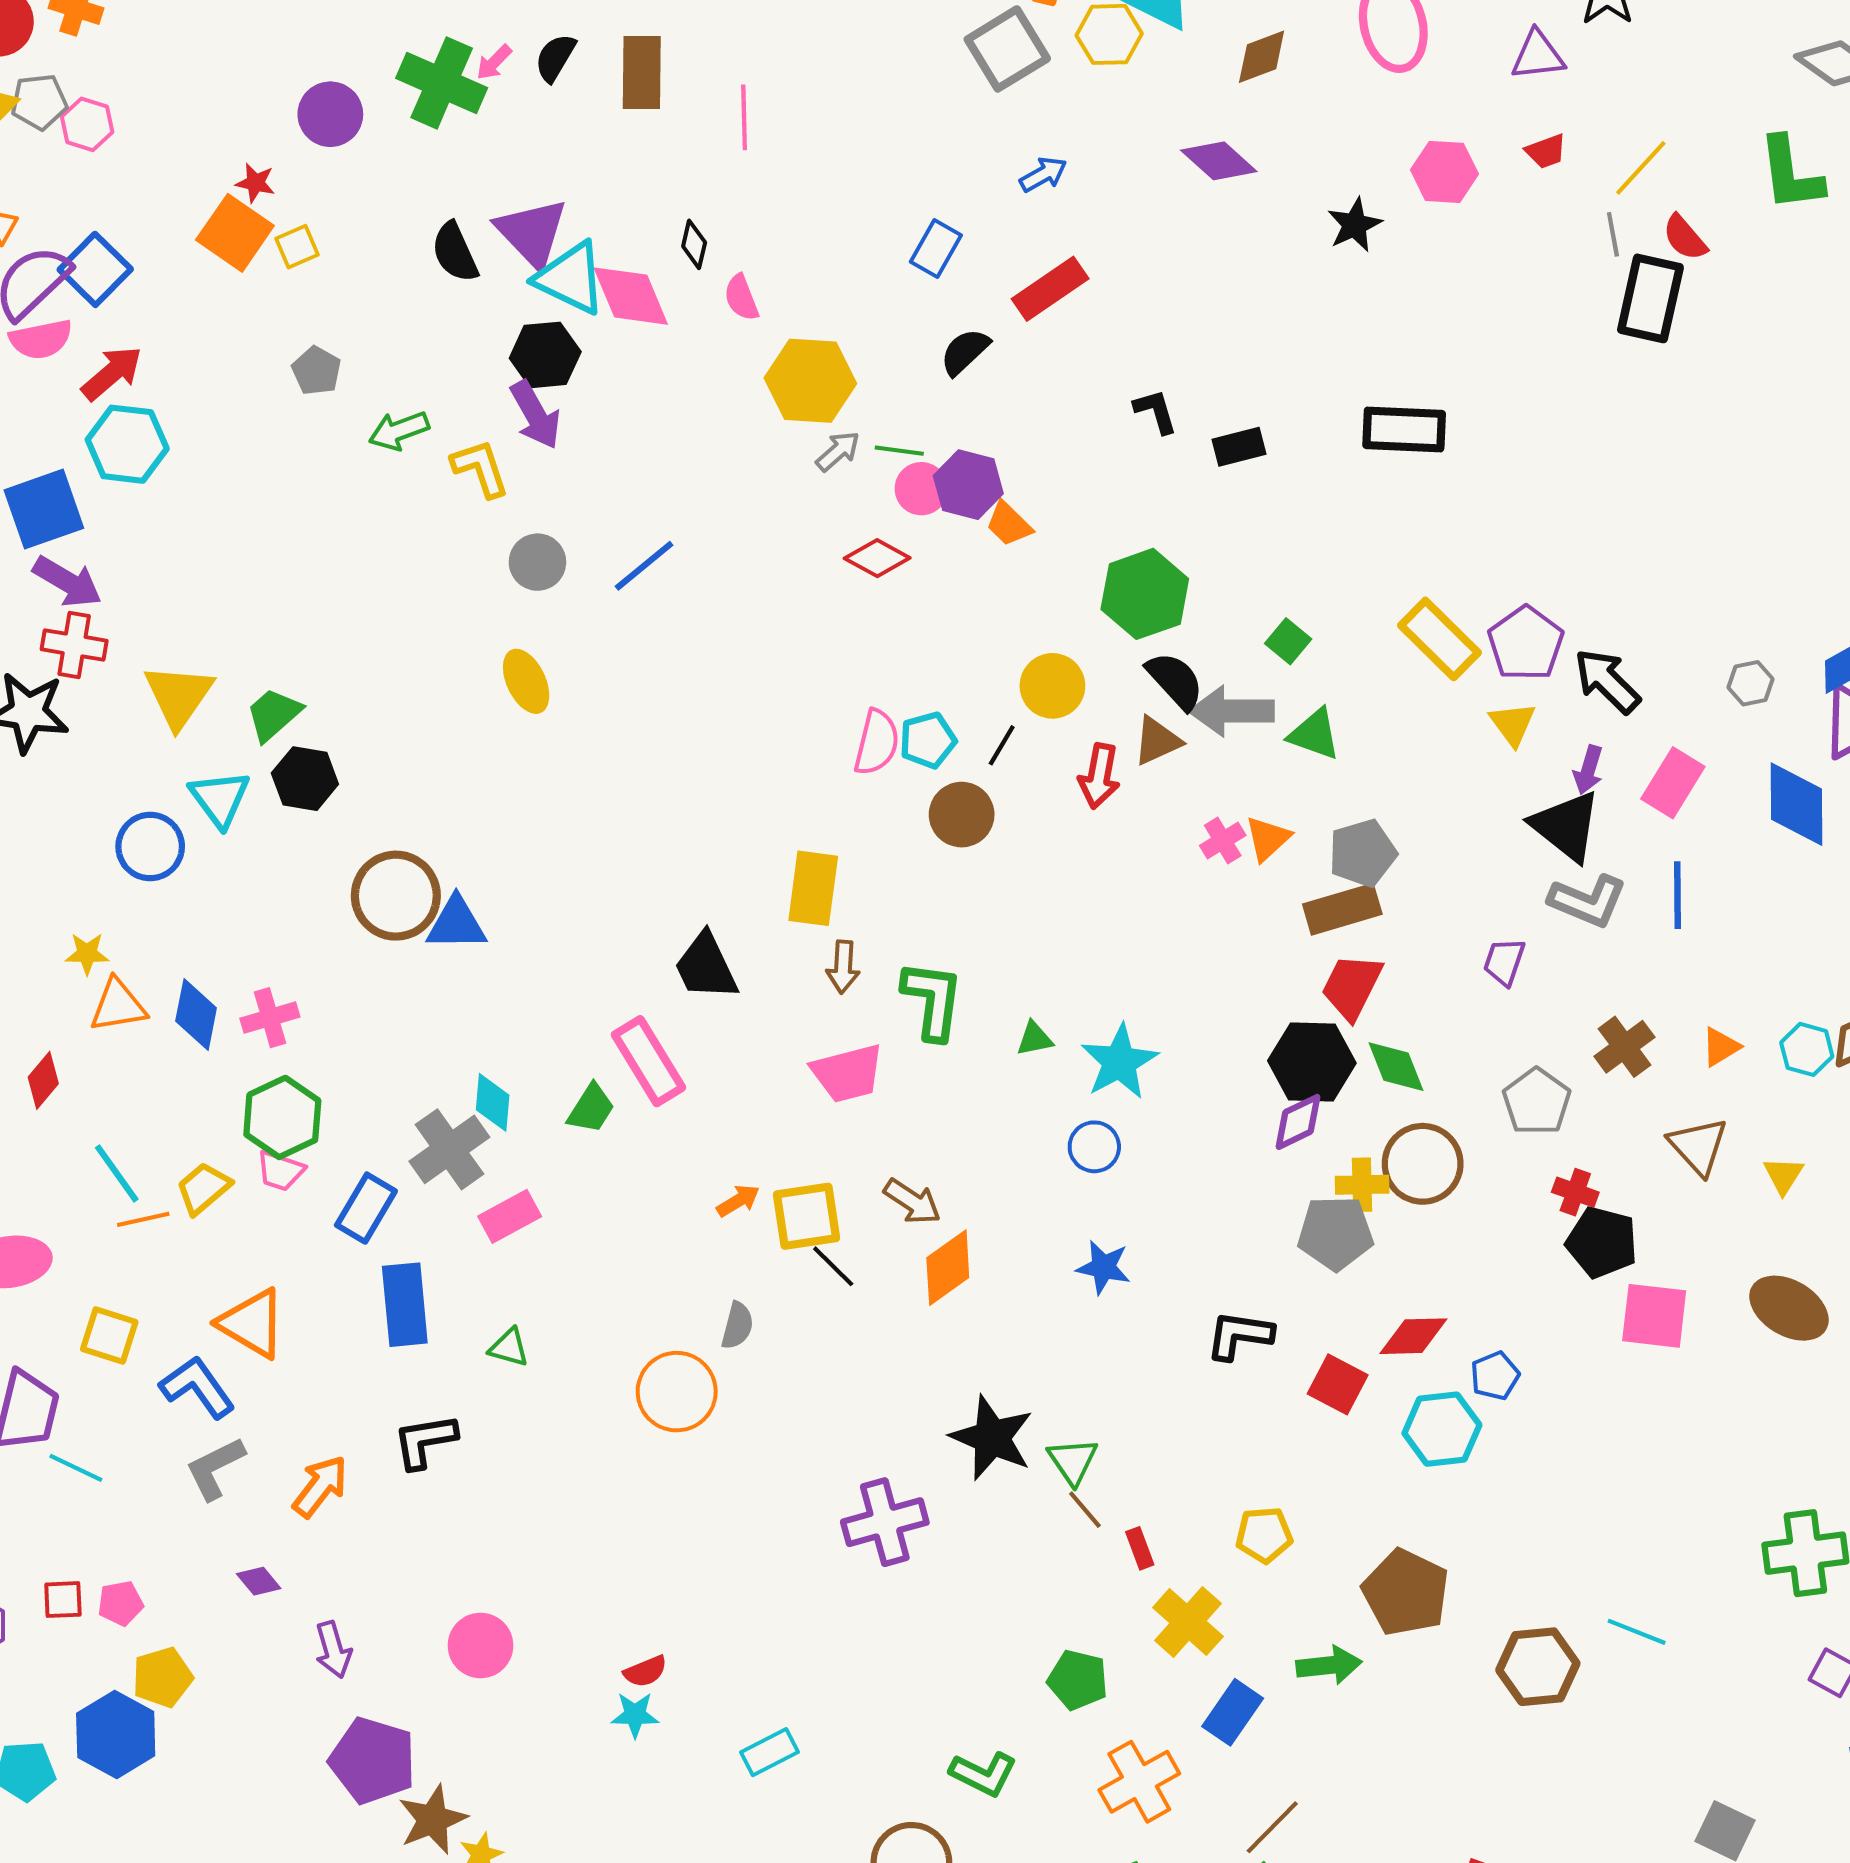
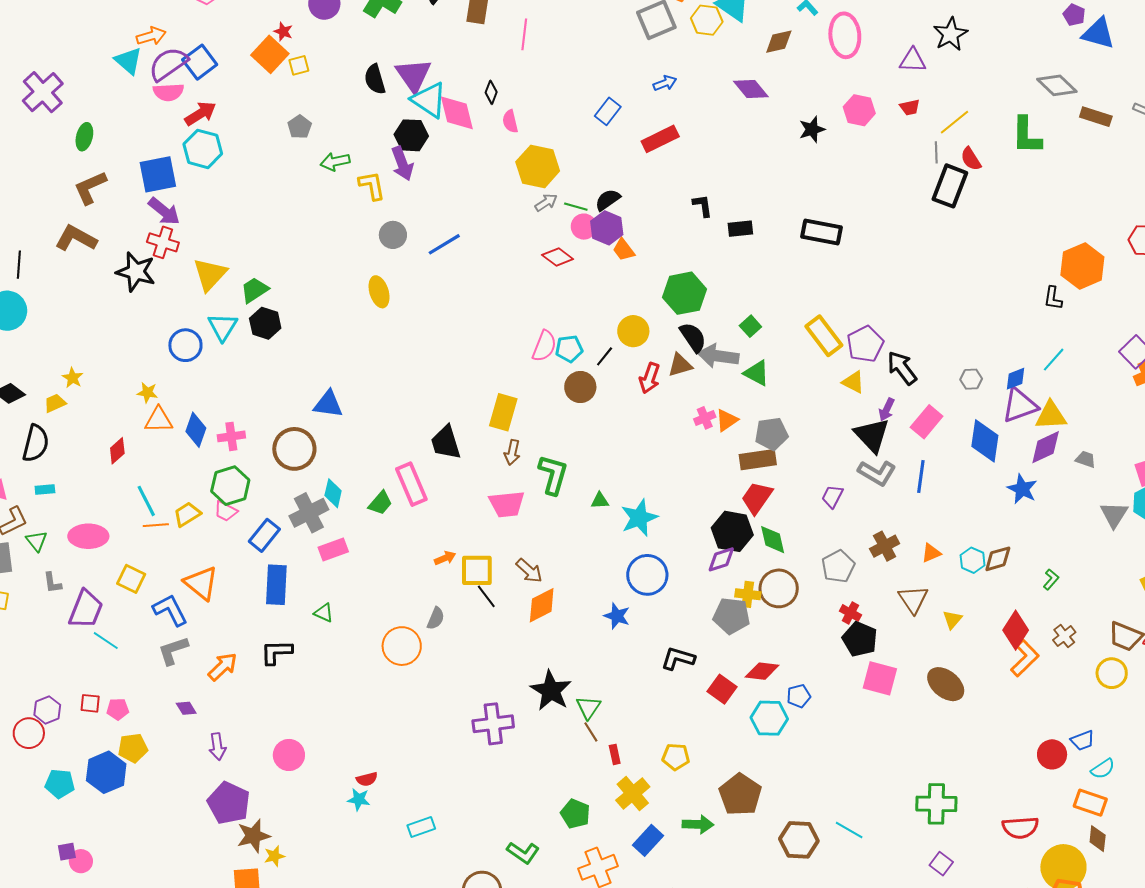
black semicircle: (965, 352) -> (608, 200), moved
yellow triangle: (1513, 724) -> (853, 382), turned -35
brown circle: (396, 896) -> (294, 449), moved
blue circle: (1094, 1147) -> (647, 575), moved, size x1.6

